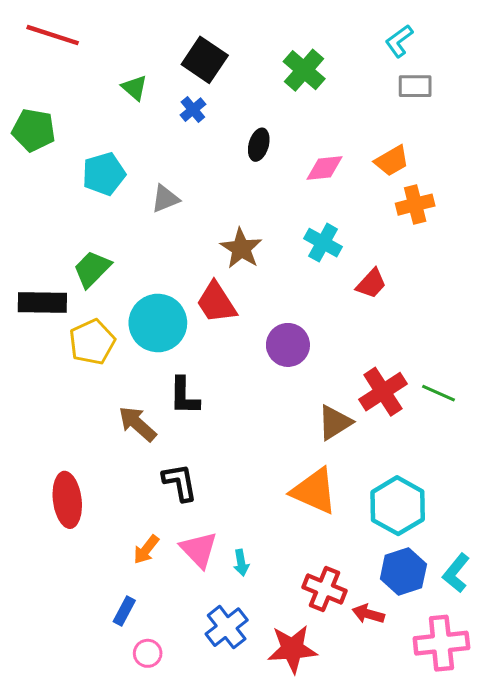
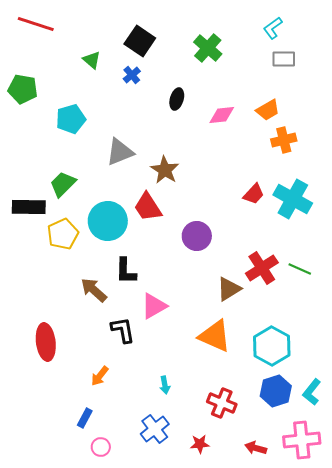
gray triangle: (165, 199) -> (120, 152), moved, size x1.4
cyan cross: (323, 243) -> (293, 199), moved, size x1.5
pink triangle: (199, 550) -> (154, 306), moved, turned 44
red arrow: (368, 614) -> (256, 448), moved
red star: (292, 649) -> (200, 444), size x0.6

